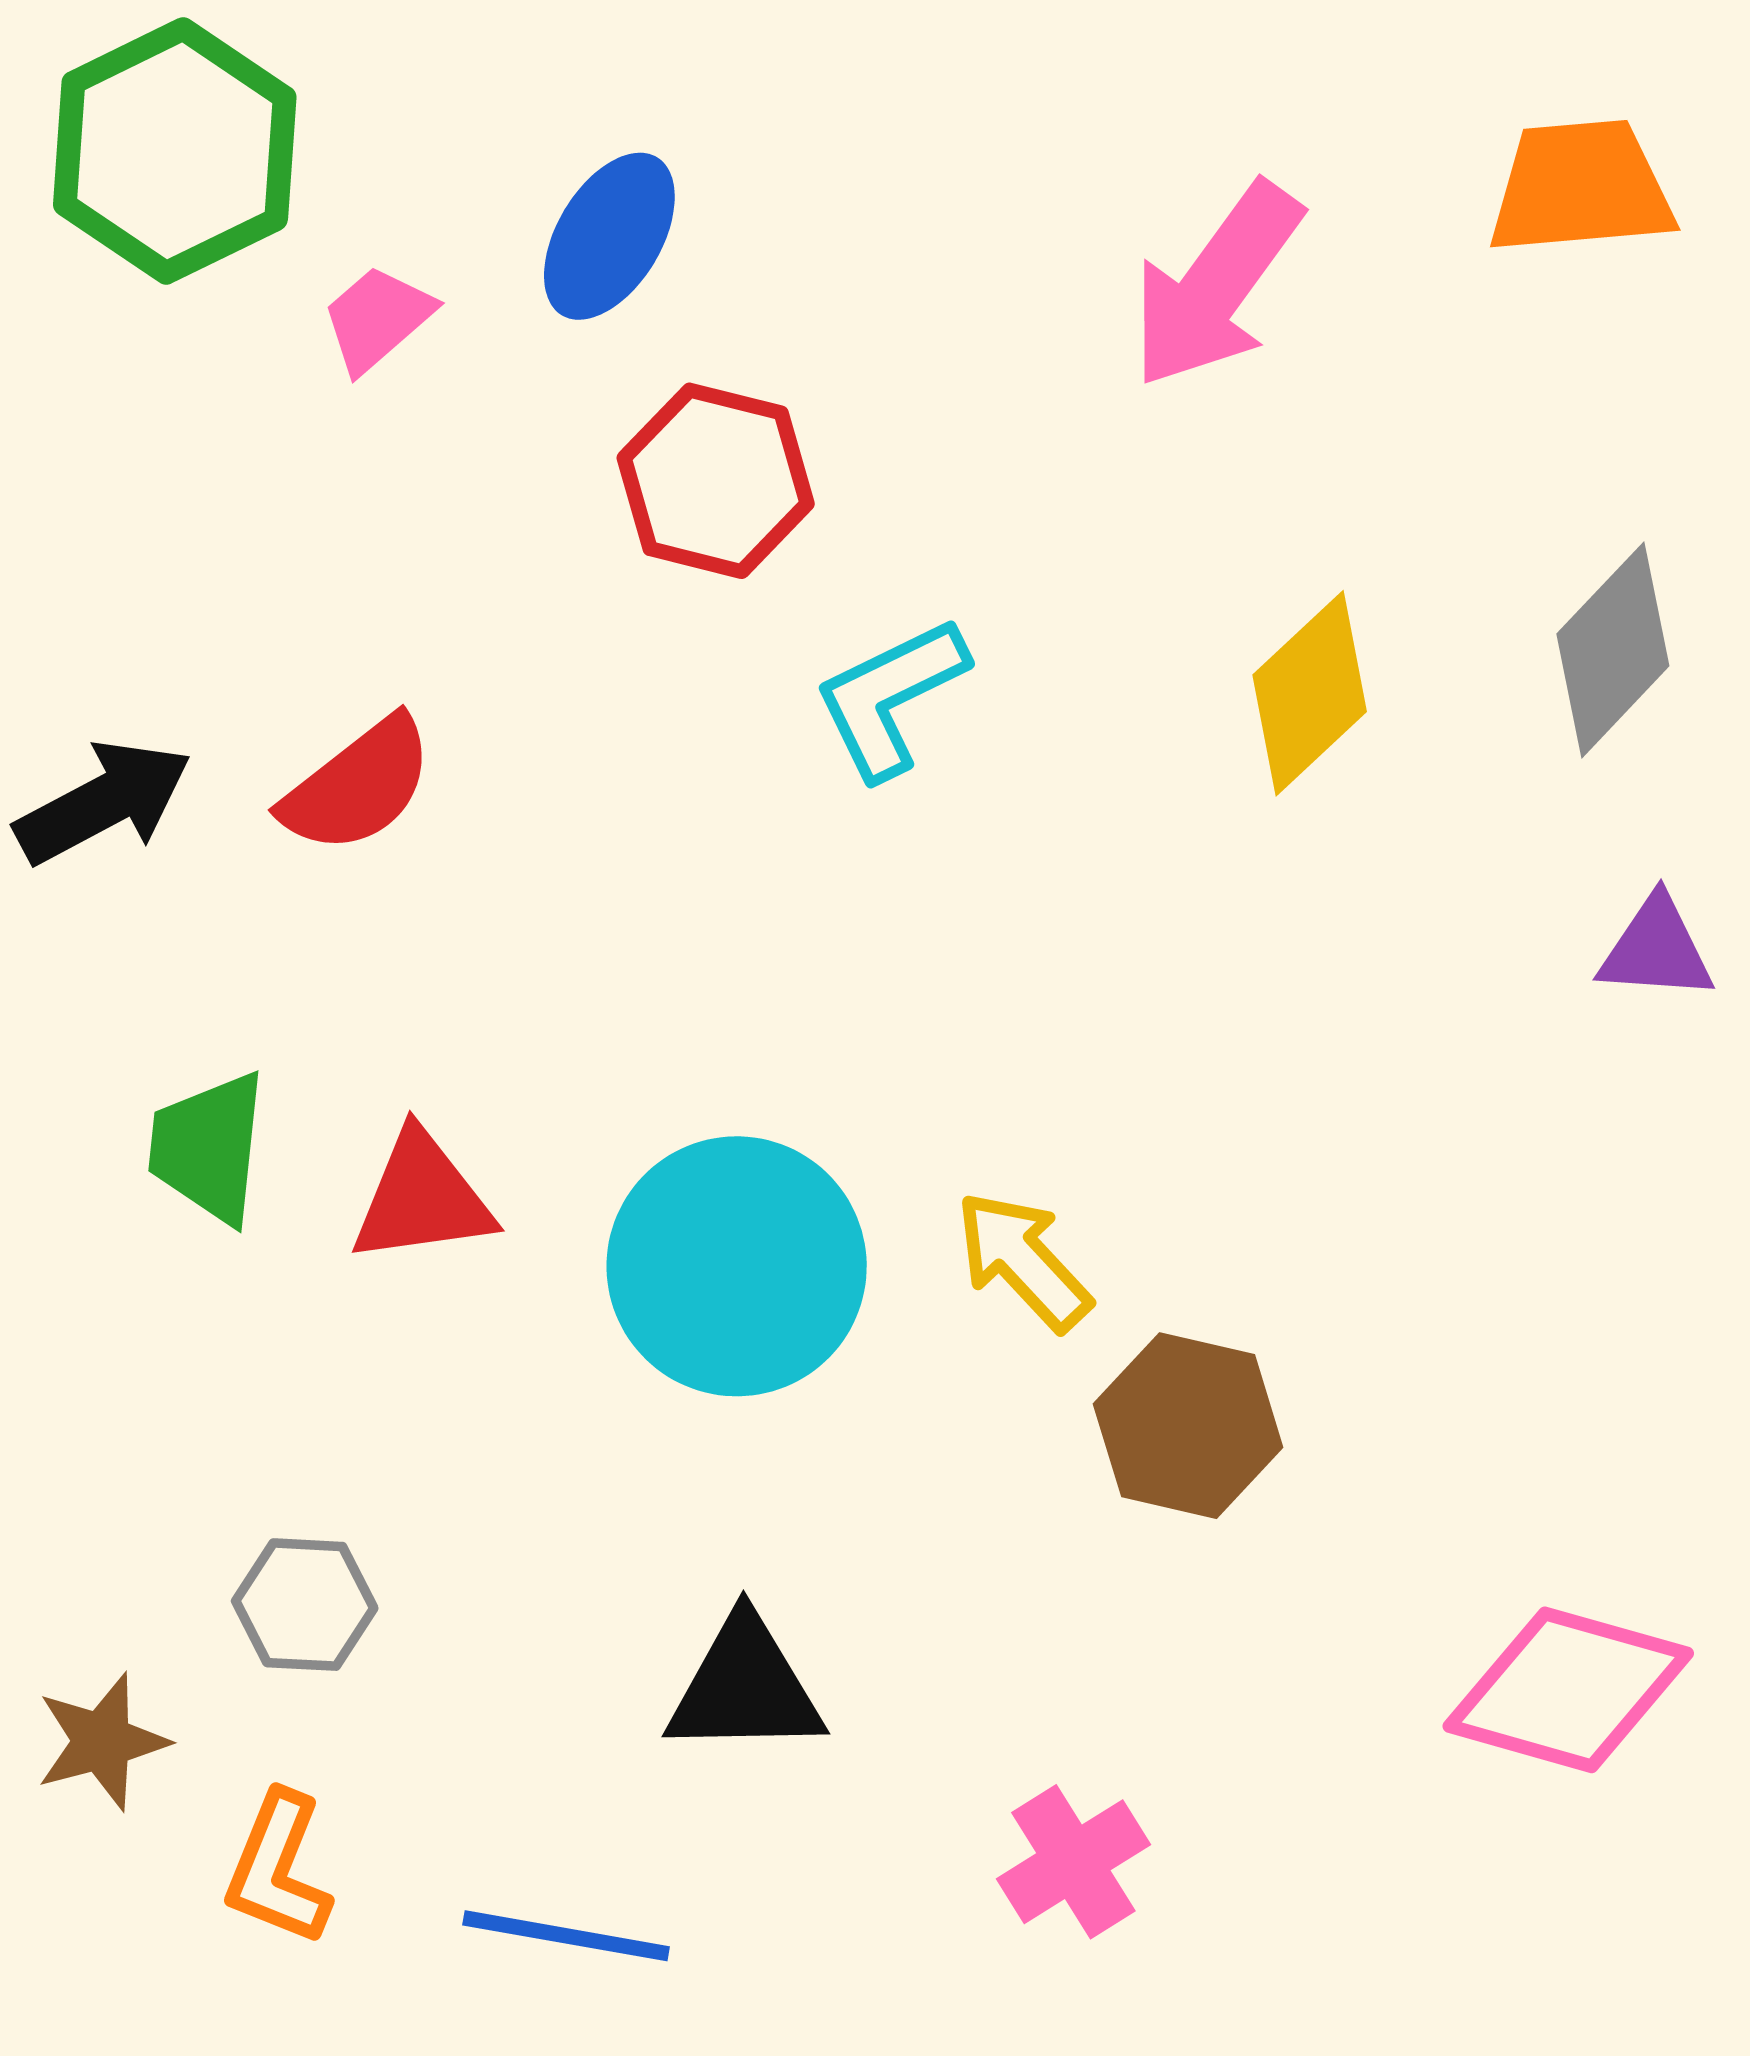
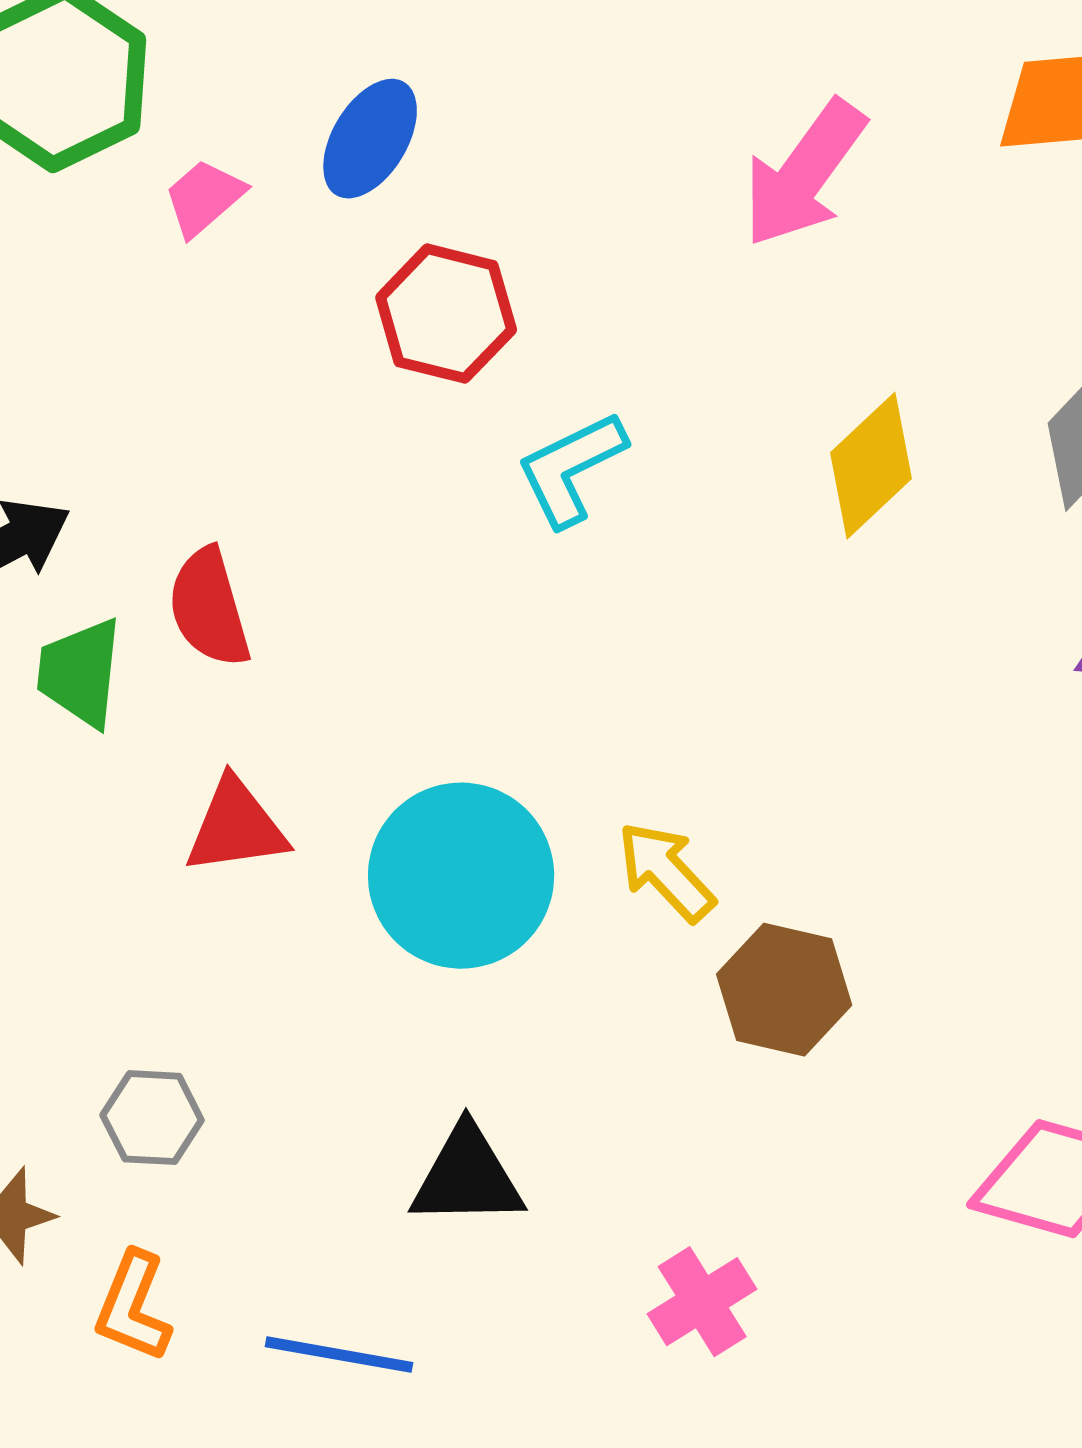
red semicircle: (358, 786) -> (209, 608), moved, turned 112
green trapezoid: (208, 1148) -> (80, 673), moved

